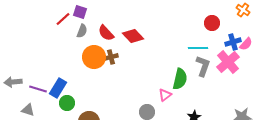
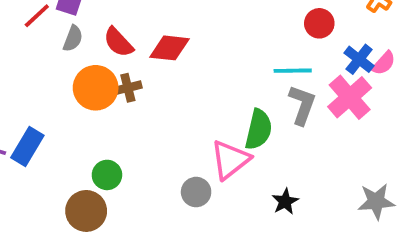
red diamond: (133, 36) -> (170, 48), turned -40
blue cross: (233, 42) -> (359, 59), turned -35
pink triangle: (165, 95) -> (230, 160), size x1.6
green circle: (67, 103) -> (107, 175), moved

